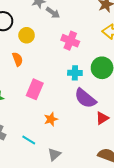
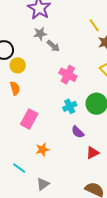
yellow circle: (27, 35) -> (18, 65), moved
cyan cross: (75, 73) -> (70, 106), turned -32
purple semicircle: (85, 98) -> (78, 132), size x0.6

